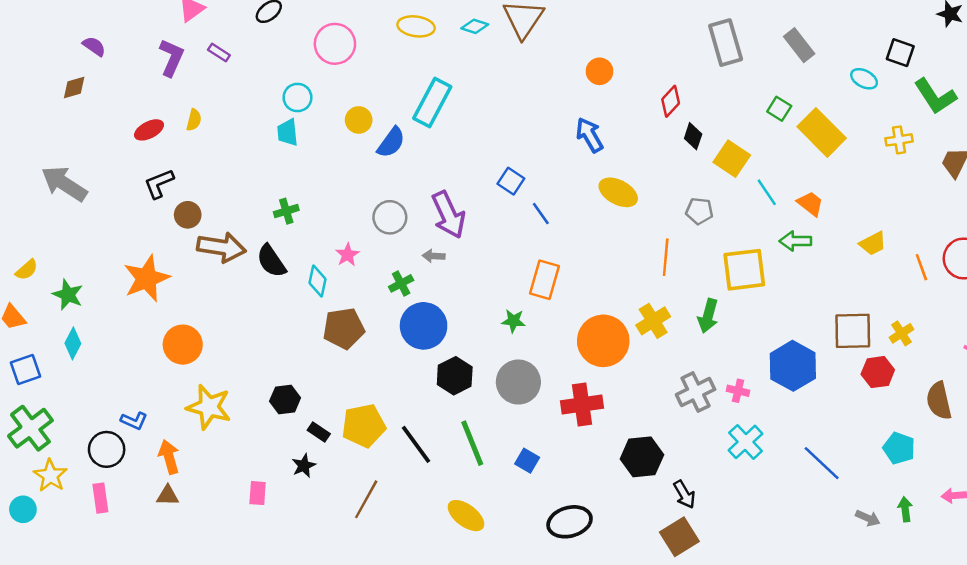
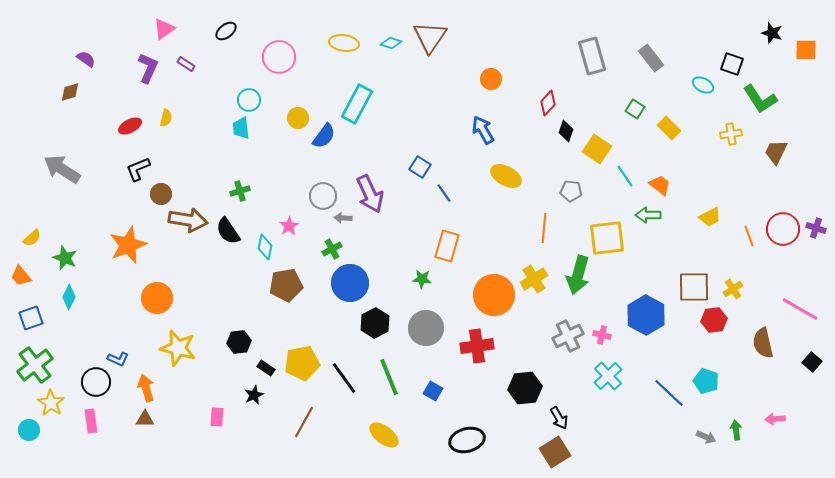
yellow rectangle: (822, 132) -> (669, 128), size x0.6
gray arrow: (434, 256) -> (343, 218), moved
green arrow: (708, 316) -> (578, 275), size x1.4
cyan pentagon: (899, 448) -> (706, 381), moved

